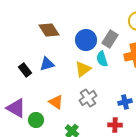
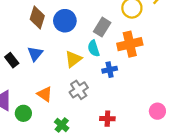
brown diamond: (49, 30) -> (37, 18), turned 50
blue circle: (86, 40) -> (65, 21), moved
blue triangle: (47, 64) -> (35, 54), turned -35
blue cross: (125, 102) -> (110, 70), moved

